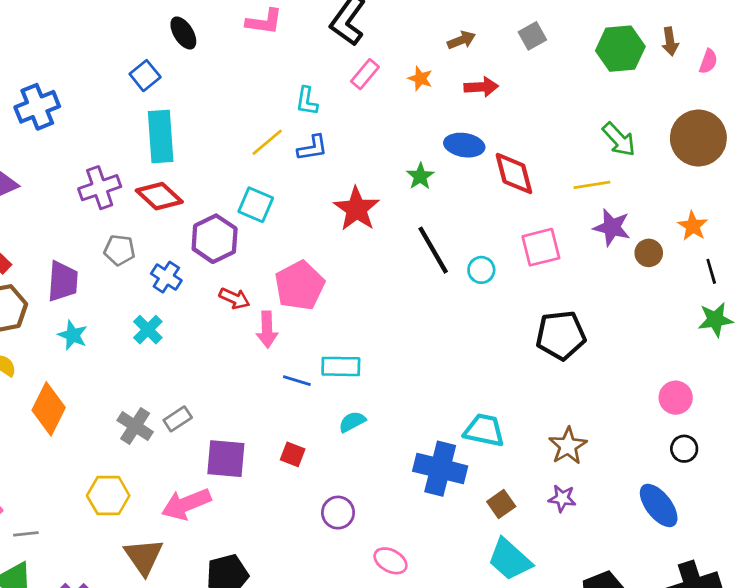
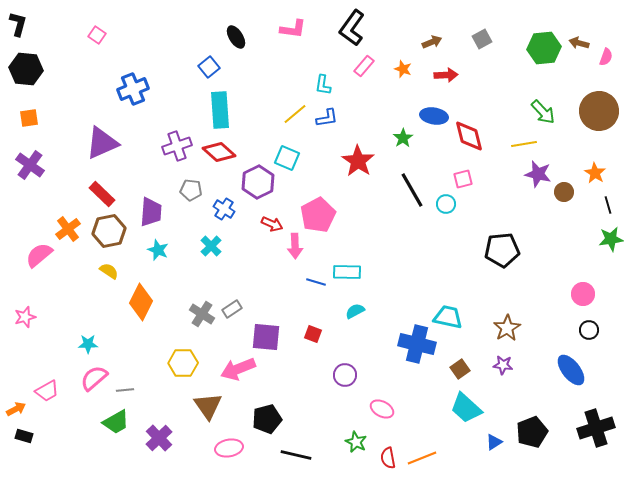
brown arrow: (670, 42) -> (579, 43), turned 114
pink square: (541, 247) -> (463, 179), moved, size x0.7

